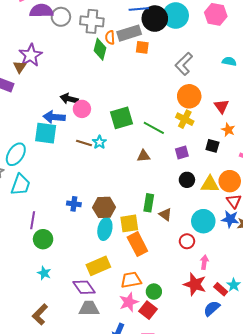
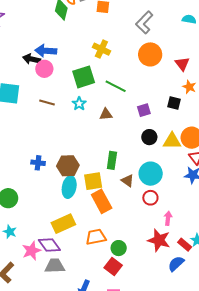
blue arrow: (54, 117) -> (46, 51), moved
yellow cross: (185, 119) -> (101, 49), moved
cyan star: (99, 142) -> (79, 104), moved
brown triangle: (165, 214) -> (127, 181), moved
cyan circle: (203, 221) -> (151, 174), moved
pink star: (129, 302) -> (32, 251), moved

